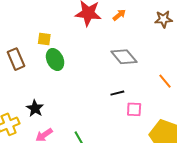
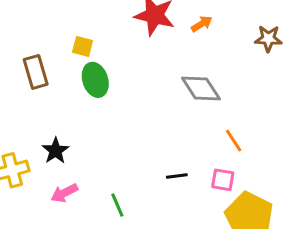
orange line: (165, 81) -> (234, 141), moved
black line: (117, 93) -> (177, 176), moved
pink square: (134, 109) -> (223, 180), moved

